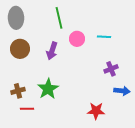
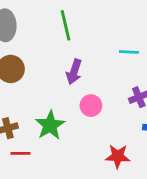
pink circle: (77, 39) -> (91, 106), moved
purple arrow: (52, 51) -> (74, 72), moved

